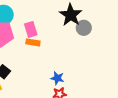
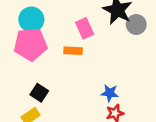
pink rectangle: (31, 29) -> (85, 28), moved

